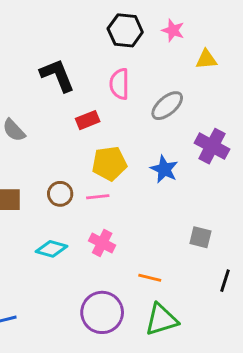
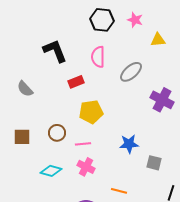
blue star: (164, 169) -> (129, 144), moved, turned -30
pink line: (98, 197) -> (83, 144), moved

